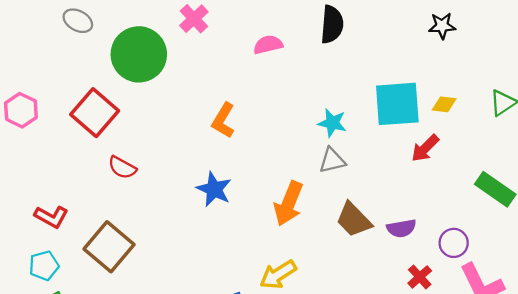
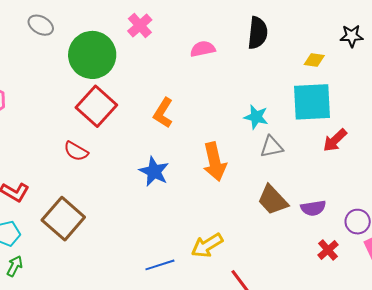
yellow diamond: (444, 104) -> (314, 60), moved
red square: (95, 113) -> (96, 106), moved
gray triangle: (332, 160) -> (271, 147), moved
orange arrow: (289, 203) -> (215, 162), moved, turned -36

